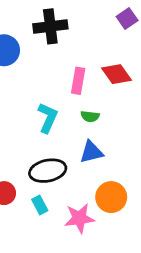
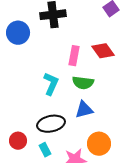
green semicircle: (90, 116) -> (83, 83), size x1.5

